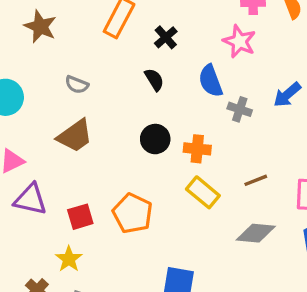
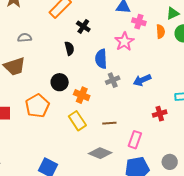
black cross: (166, 37) -> (83, 26), turned -32
gray semicircle: (77, 85) -> (25, 38), turned 136
gray cross: (240, 109) -> (113, 80), turned 32
orange pentagon: (133, 213) -> (37, 106), moved

